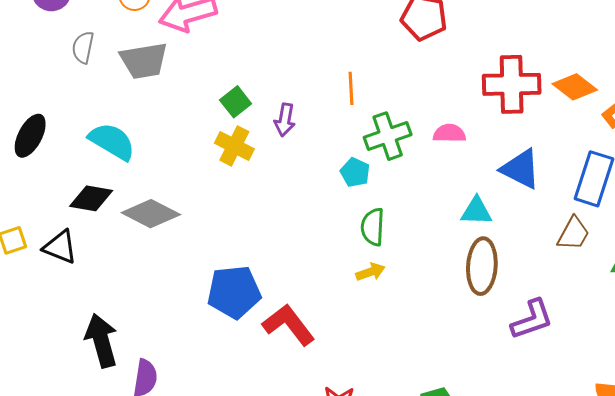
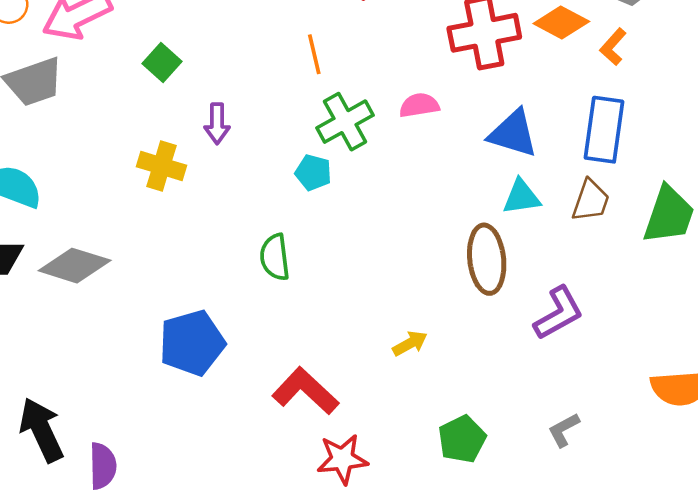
orange line: (351, 88) -> (314, 54), moved
green square: (236, 102) -> (162, 63), moved
cyan triangle: (476, 211) -> (521, 197), moved
green semicircle: (373, 227) -> (275, 257), moved
yellow arrow: (370, 272) -> (410, 343), moved
red L-shape: (289, 325) -> (305, 391), moved

